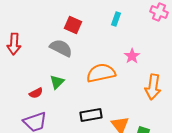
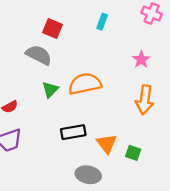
pink star: (132, 56) -> (141, 60), moved
green triangle: (57, 82) -> (50, 90), moved

